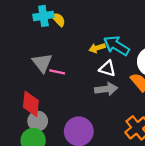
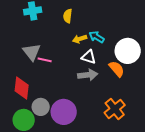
yellow semicircle: (58, 19) -> (68, 16), moved, turned -128
cyan arrow: (116, 46) -> (97, 37), size x0.7
gray circle: (38, 121) -> (41, 107), moved

